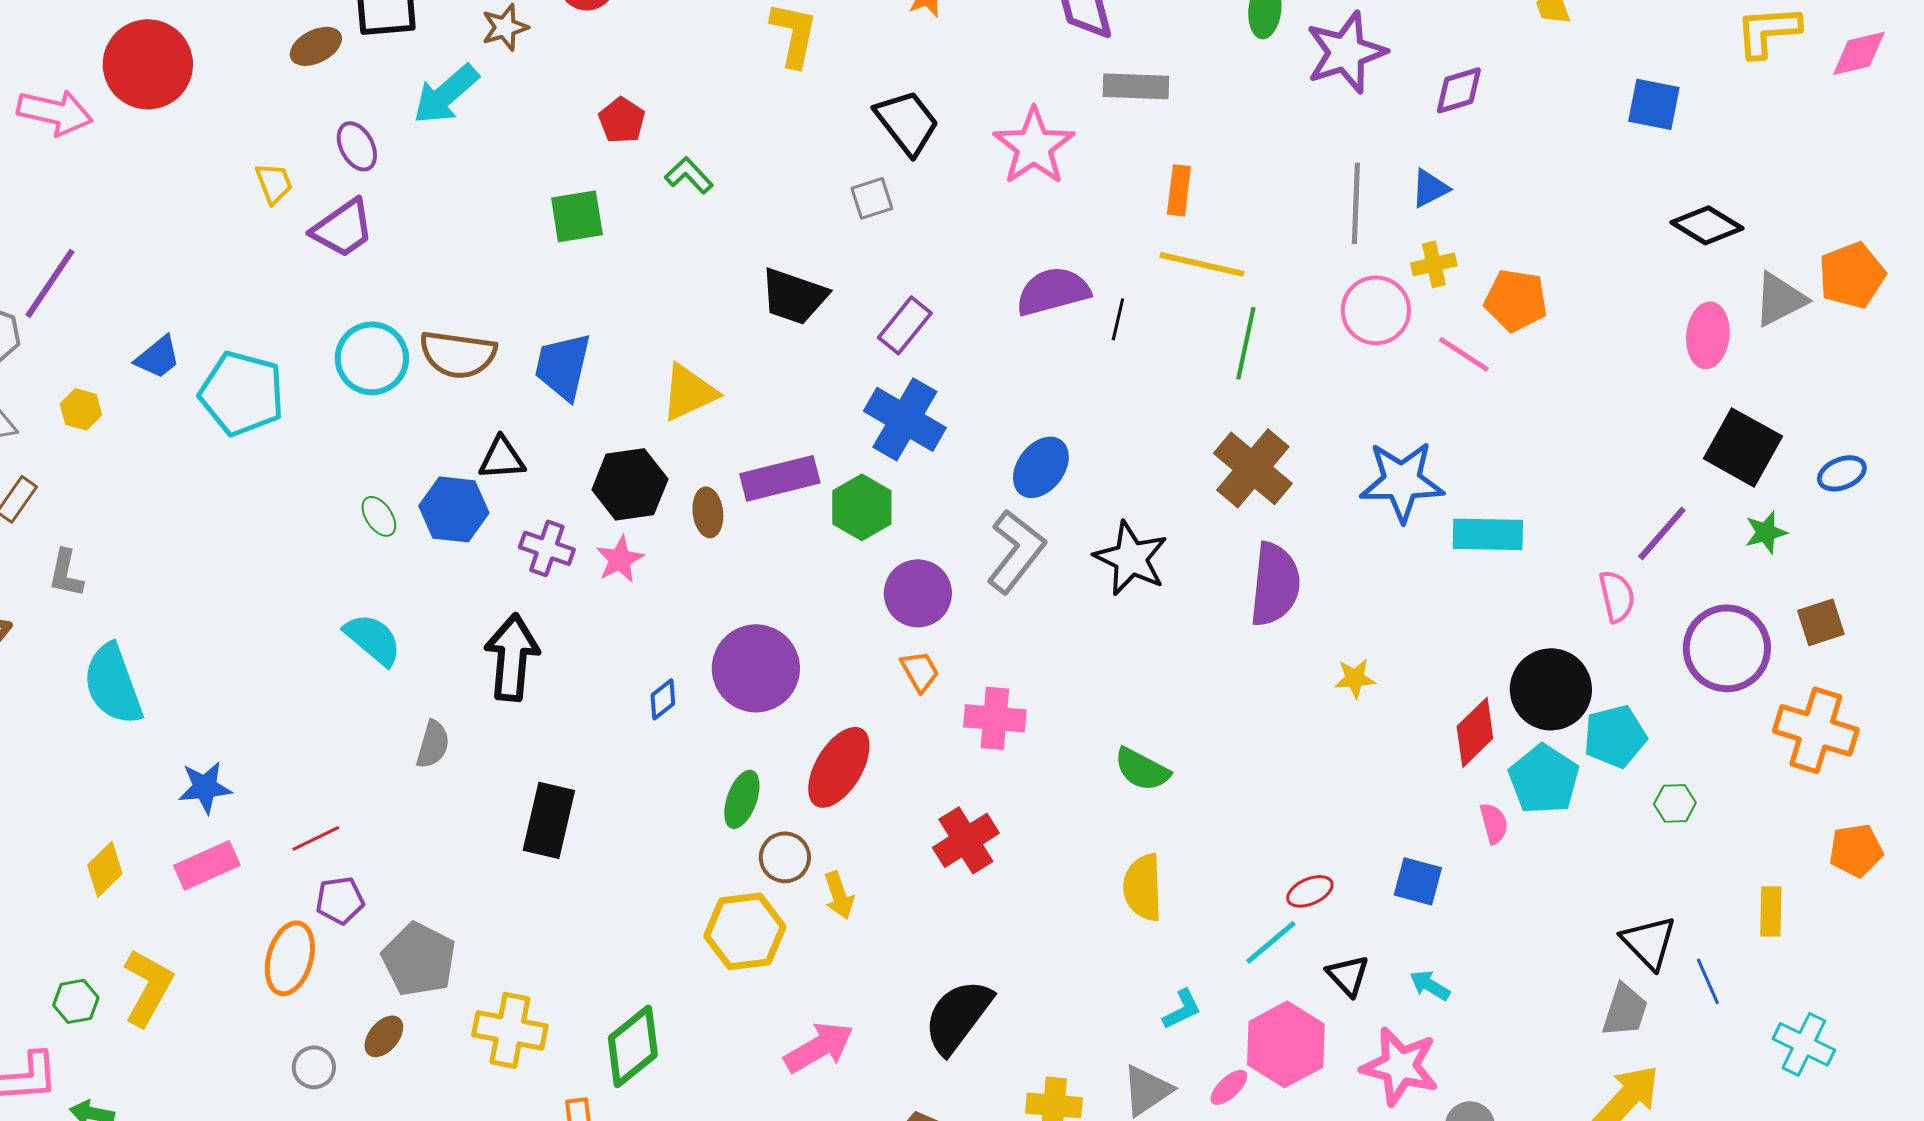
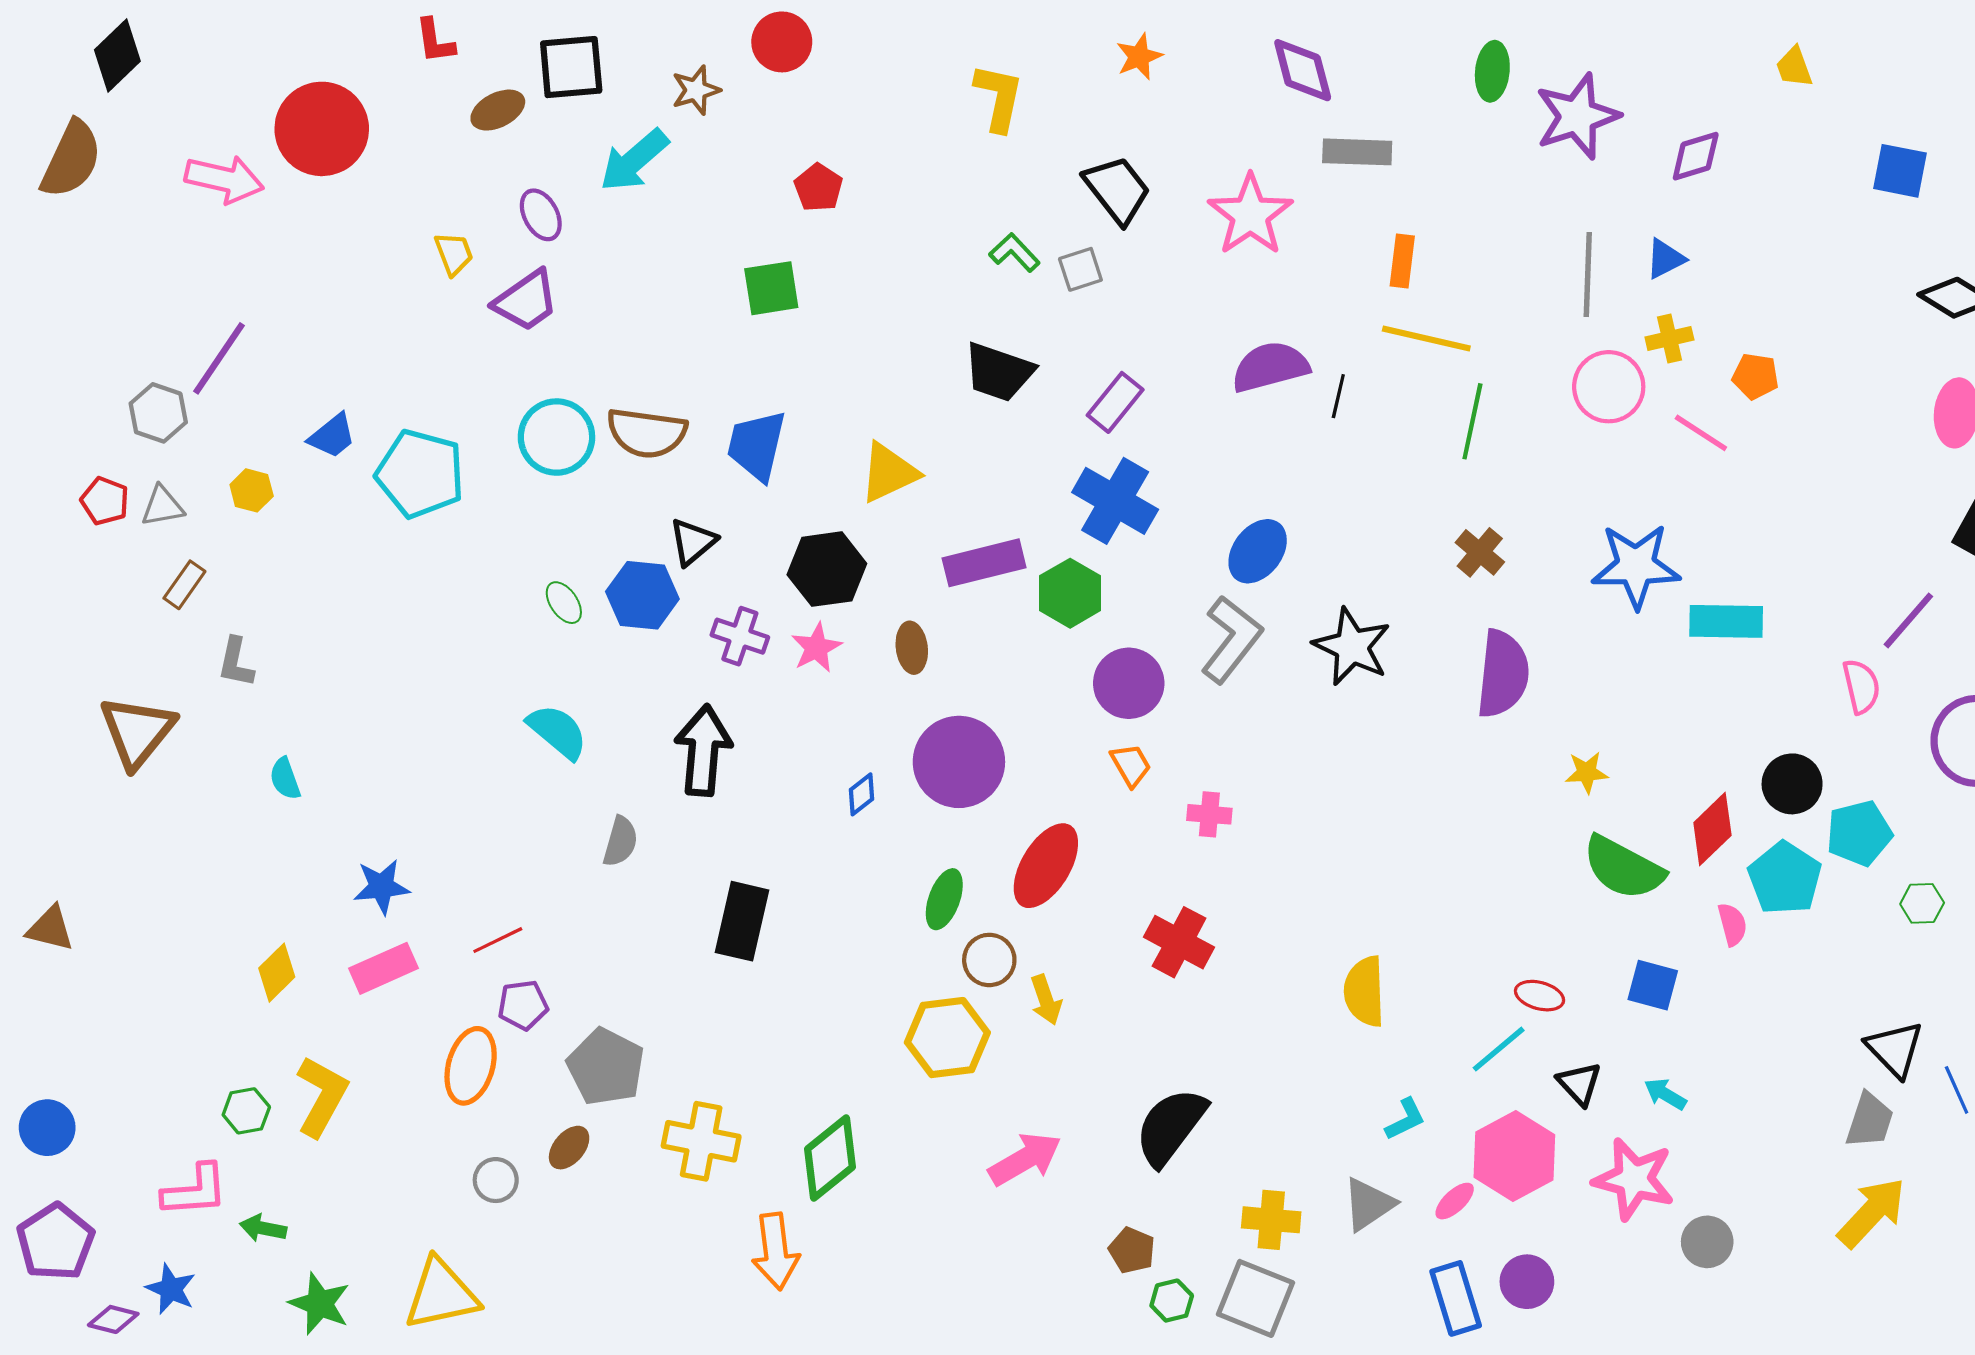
green L-shape: (689, 175) -> (1014, 253), moved
orange pentagon: (1516, 300) -> (1755, 376), size x0.7
black triangle: (502, 458) -> (693, 542), turned -36
brown cross: (1253, 468) -> (1480, 552), size x0.6
brown ellipse: (708, 512) -> (912, 648), moved
cyan semicircle: (113, 684) -> (285, 779), size x0.5
black circle: (1551, 689) -> (1792, 784), size x0.7
pink cross: (995, 718) -> (1209, 814), size x0.7
green semicircle: (1142, 769) -> (1623, 868), moved, size x1.4
red cross: (966, 840) -> (1179, 942), turned -30
red ellipse: (1310, 891) -> (1540, 996), turned 39

